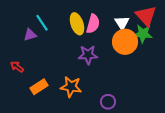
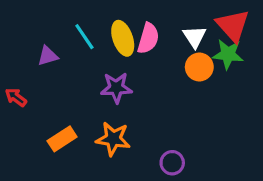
cyan line: (42, 23) -> (84, 37), moved
orange circle: (125, 42) -> (199, 67), size x0.7
purple star: (88, 55) -> (116, 88), moved
red arrow: (17, 67) -> (16, 97), moved

